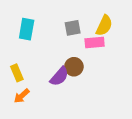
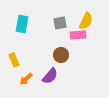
purple semicircle: (59, 76) -> (50, 76), moved
orange arrow: (22, 96) -> (26, 79), moved

